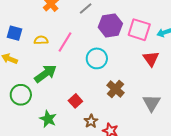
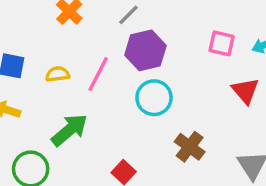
purple hexagon: (110, 25) -> (145, 50), moved
pink square: (139, 30) -> (222, 43), size x0.7

